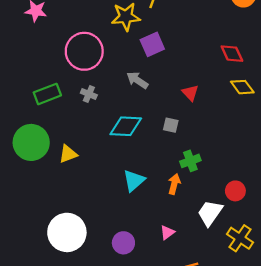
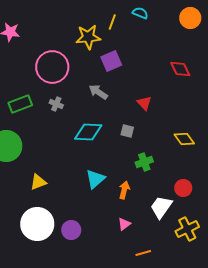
yellow diamond: (242, 87) -> (184, 139), moved
yellow triangle: (68, 154) -> (38, 182), moved
orange arrow: (174, 184) -> (124, 190), moved
yellow cross: (240, 238) -> (187, 229), turned 30
purple circle: (123, 243) -> (71, 230), moved

